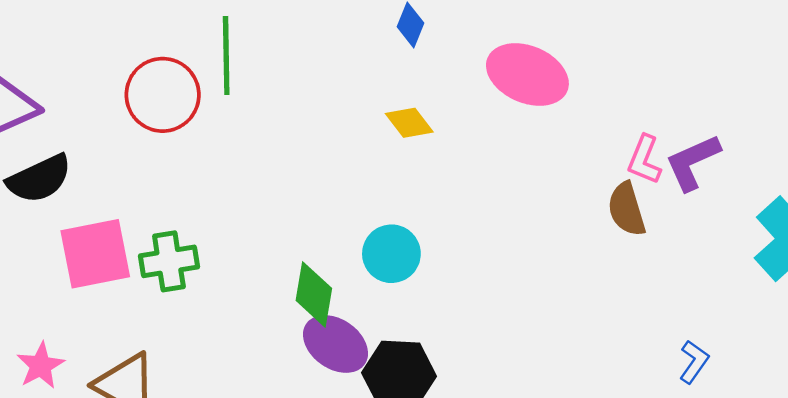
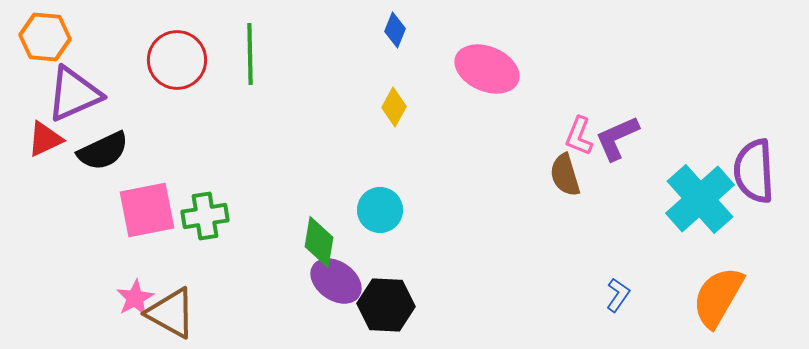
red circle: (163, 95) -> (177, 60), moved
yellow diamond: (409, 123) -> (394, 107), turned 66
pink star: (41, 366) -> (135, 298), moved

